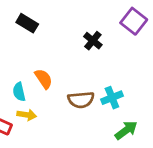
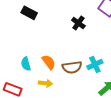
orange semicircle: (44, 79) -> (49, 62), moved
yellow arrow: (27, 115) -> (46, 83), moved

